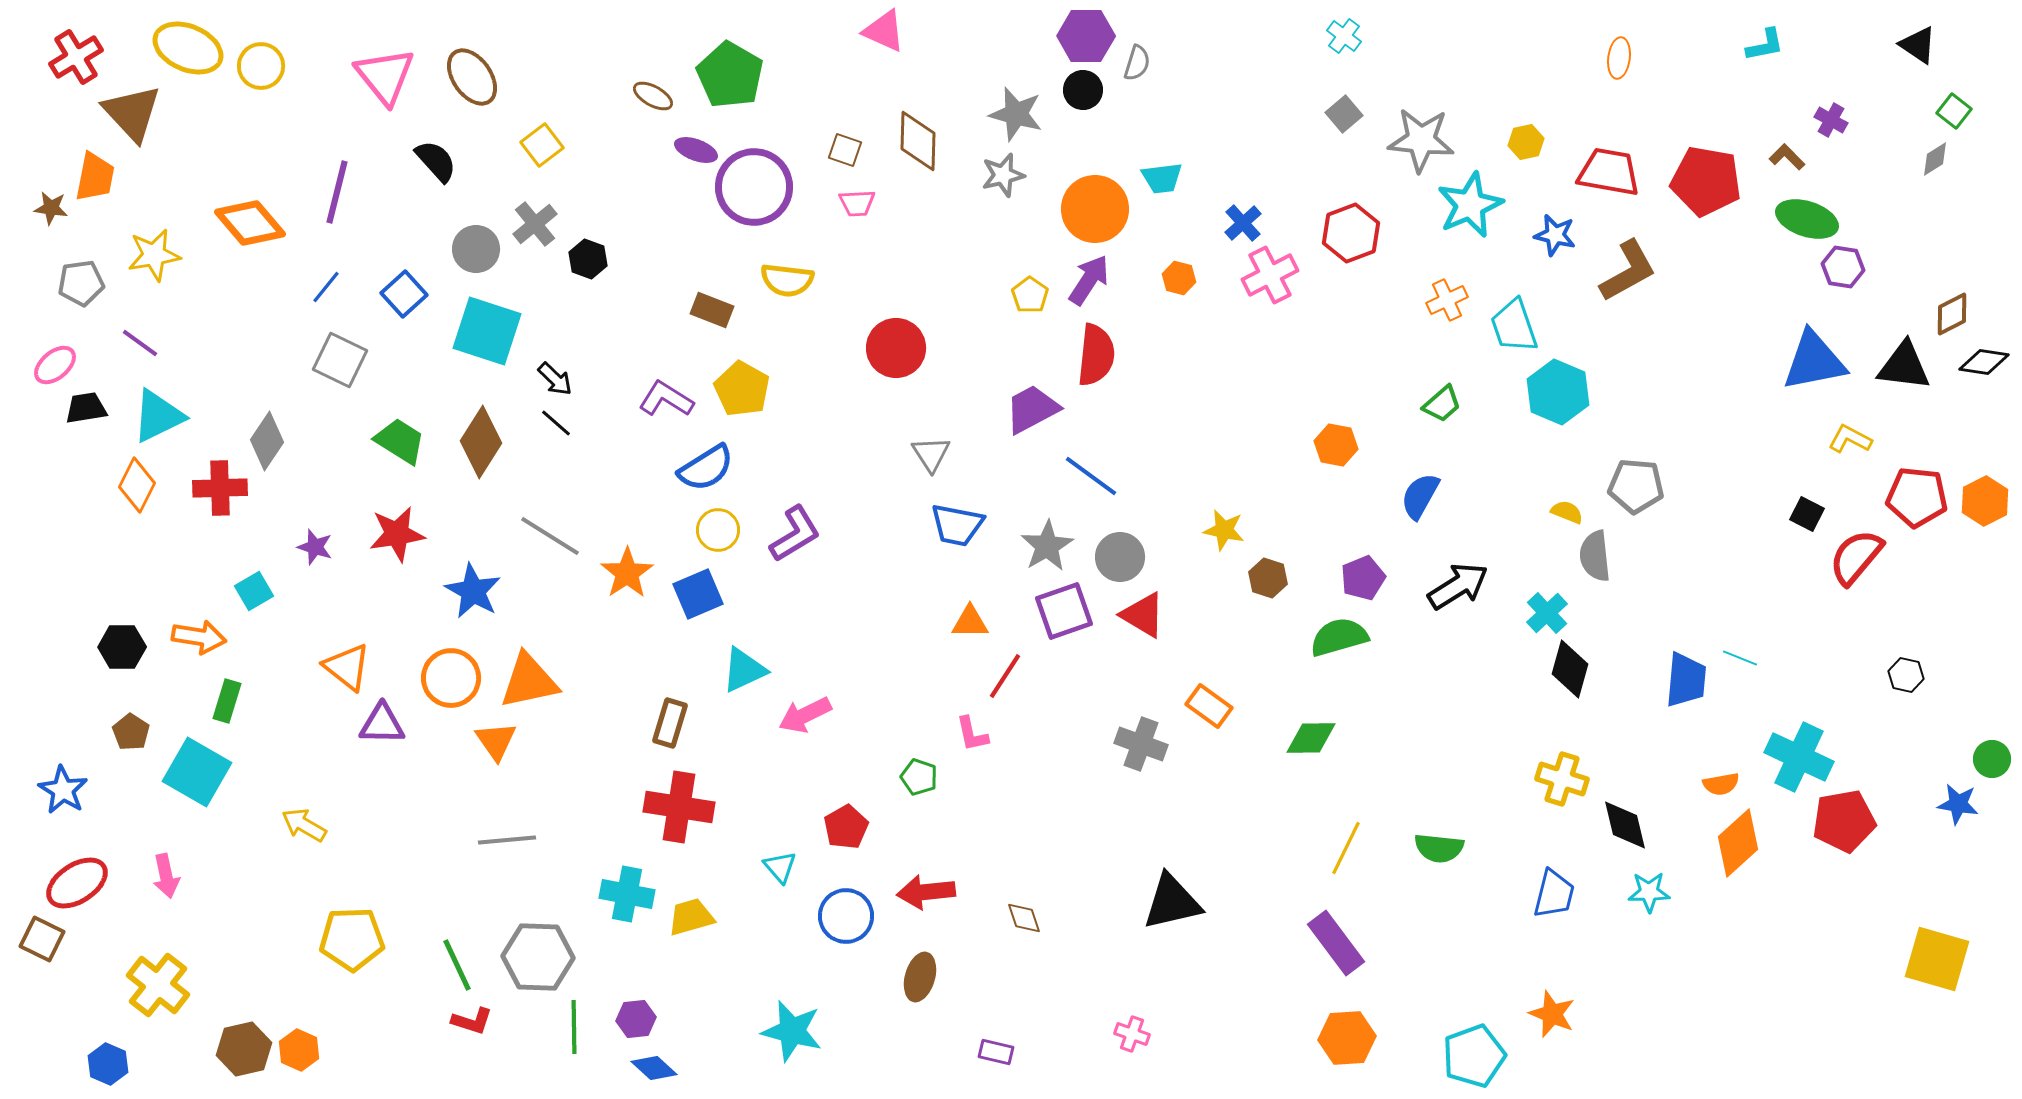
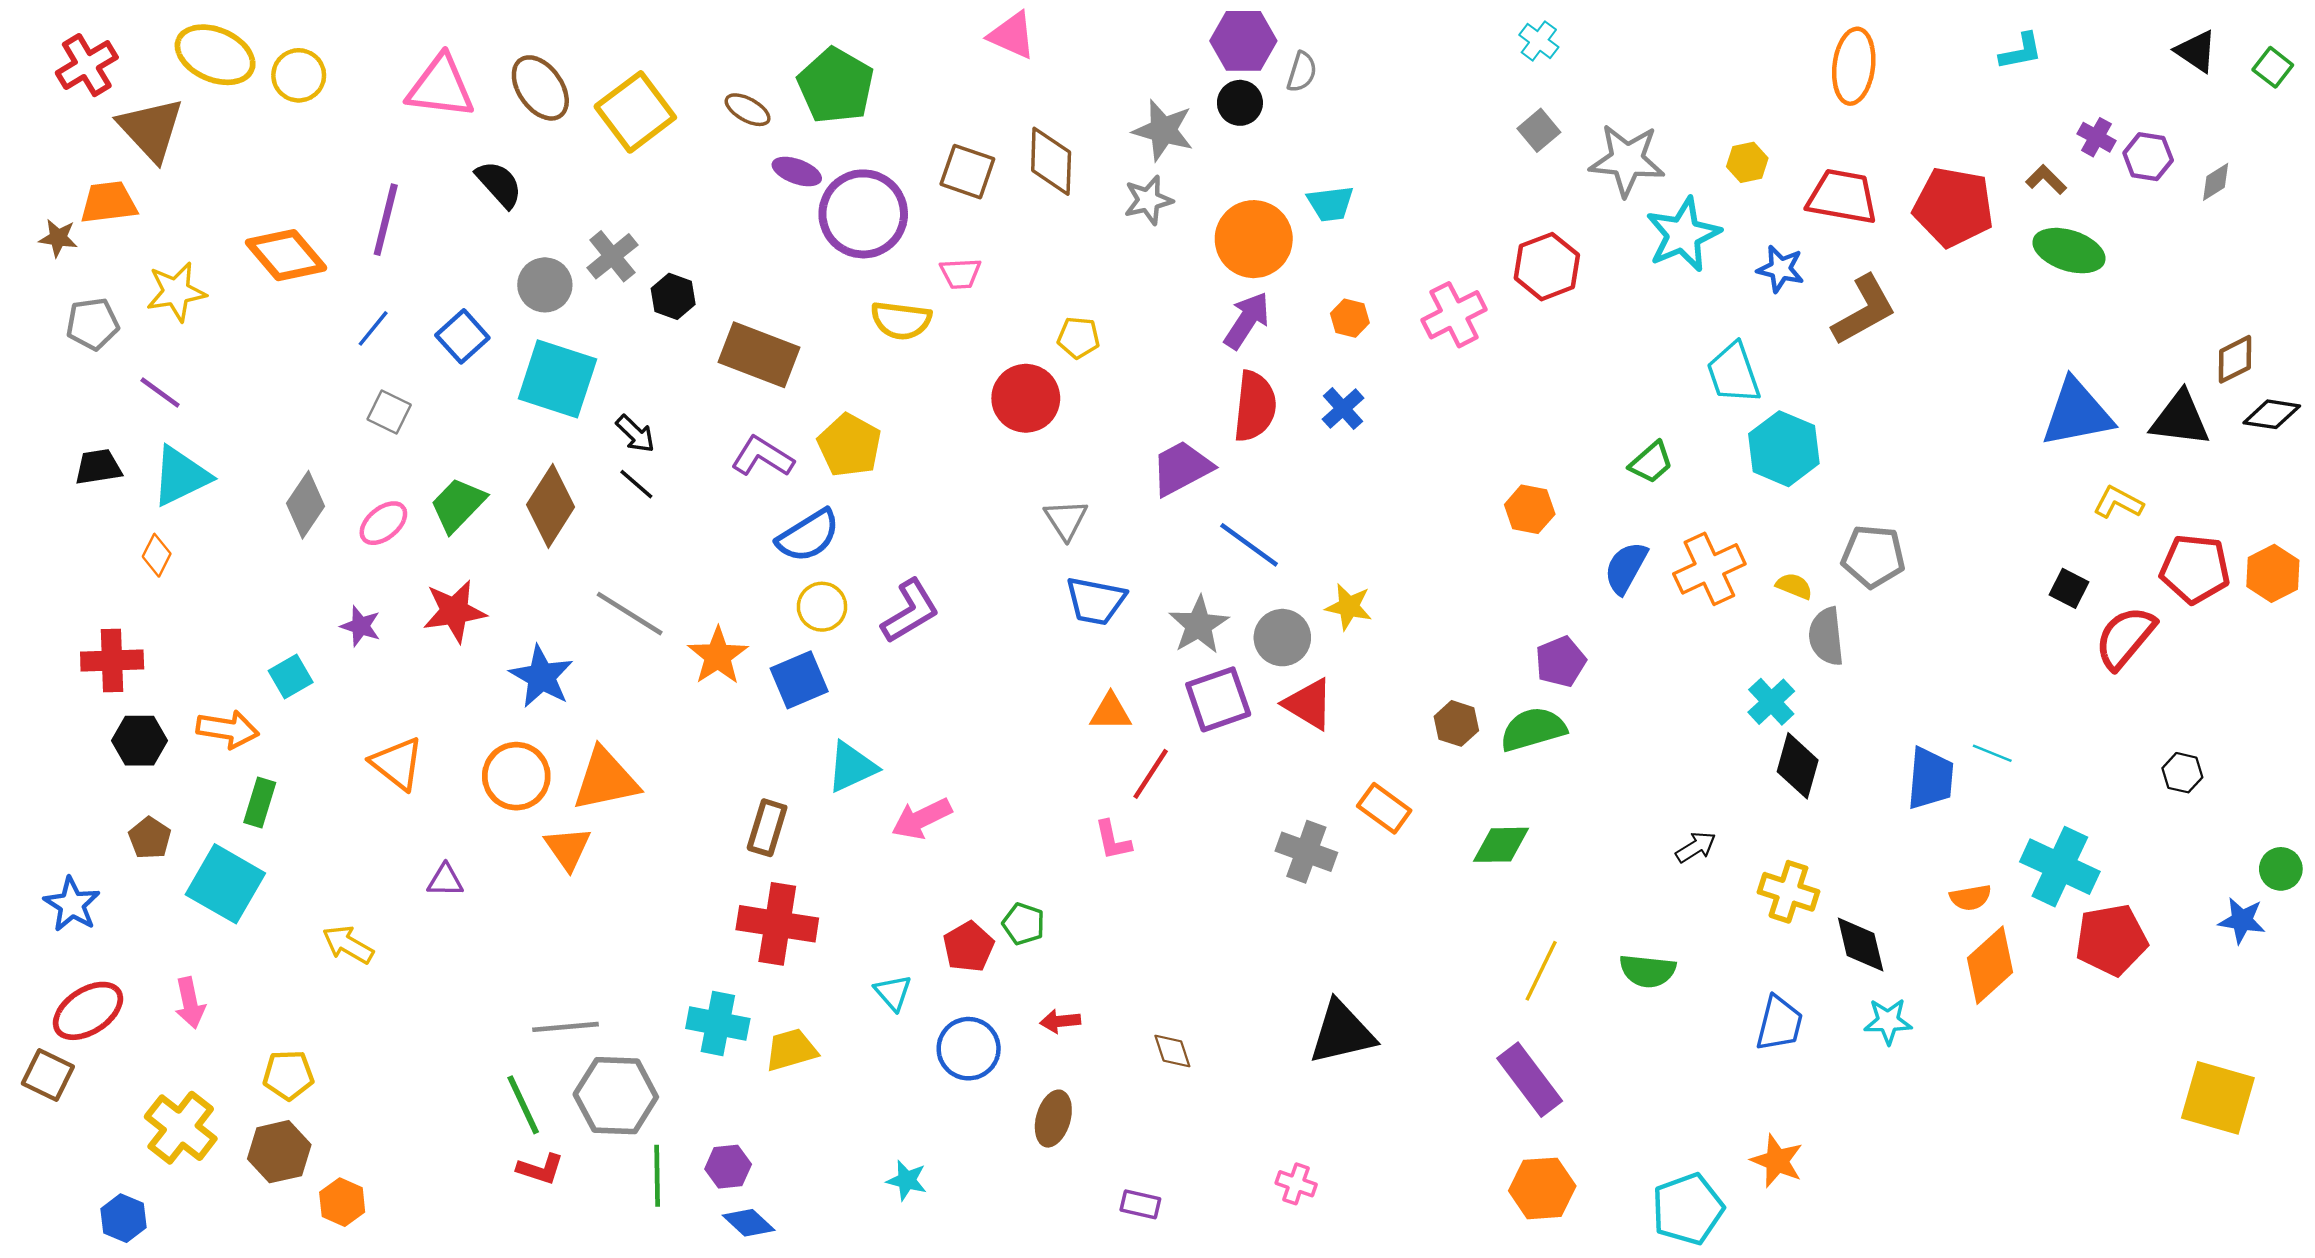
orange ellipse: (1619, 58) -> (1854, 66), size x1.6
pink triangle: (385, 76) -> (441, 87), turned -44
green square: (1954, 111) -> (2273, 67), moved
yellow square: (542, 145) -> (635, 112), moved, size x1.6
brown square: (845, 150) -> (967, 172), size x1.4
orange trapezoid: (95, 177) -> (109, 202), turned -108
pink trapezoid: (857, 203) -> (961, 273), moved
blue cross: (1243, 223) -> (1343, 409), moved
purple hexagon: (1843, 267) -> (2148, 157), moved
yellow pentagon: (1030, 295) -> (1078, 338), moved, turned -30
orange cross: (1447, 300) -> (1709, 569), moved, size x1.5
brown rectangle: (712, 310) -> (759, 355), moved, size x1.6
gray square: (340, 360) -> (389, 412), size x0.7
pink ellipse: (55, 365) -> (383, 523), moved
green trapezoid: (400, 441) -> (458, 505), turned -78
orange diamond: (137, 485) -> (157, 555), size x0.7
red cross: (220, 488) -> (112, 660), moved
yellow star: (1224, 530) -> (1349, 607), moved
brown hexagon: (1268, 578) -> (1456, 723), moved
black arrow: (1458, 586) -> (1696, 847), moved, size x0.6
purple triangle: (382, 724) -> (445, 880), moved, size x0.7
green pentagon: (919, 777) -> (1024, 924), moved
gray line: (507, 840) -> (565, 1027), moved
red arrow: (926, 892) -> (1060, 1021), size x0.6
yellow pentagon: (352, 939) -> (288, 1075), moved, size x0.7
cyan star: (792, 1031) -> (907, 1180), size x0.6
brown hexagon: (244, 1049) -> (279, 1152), moved

